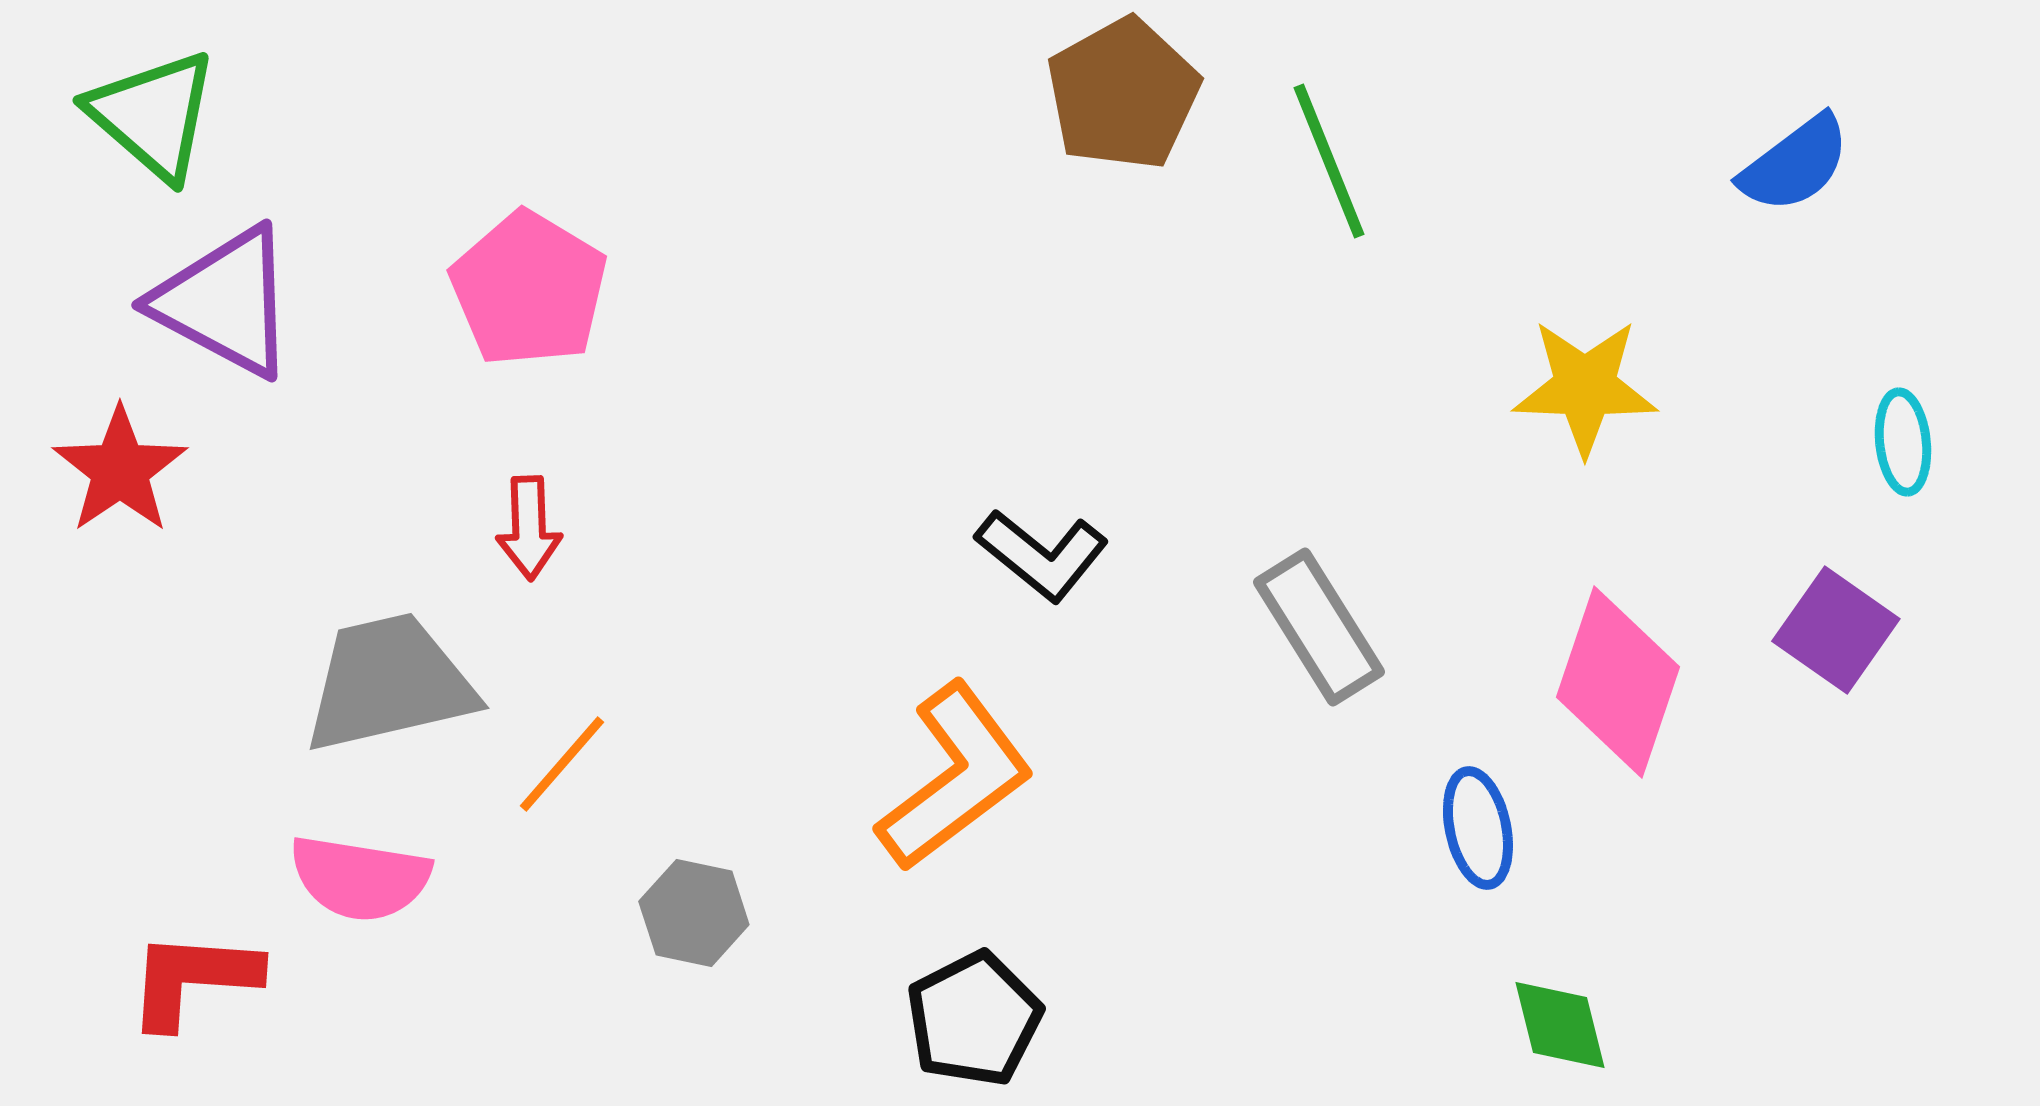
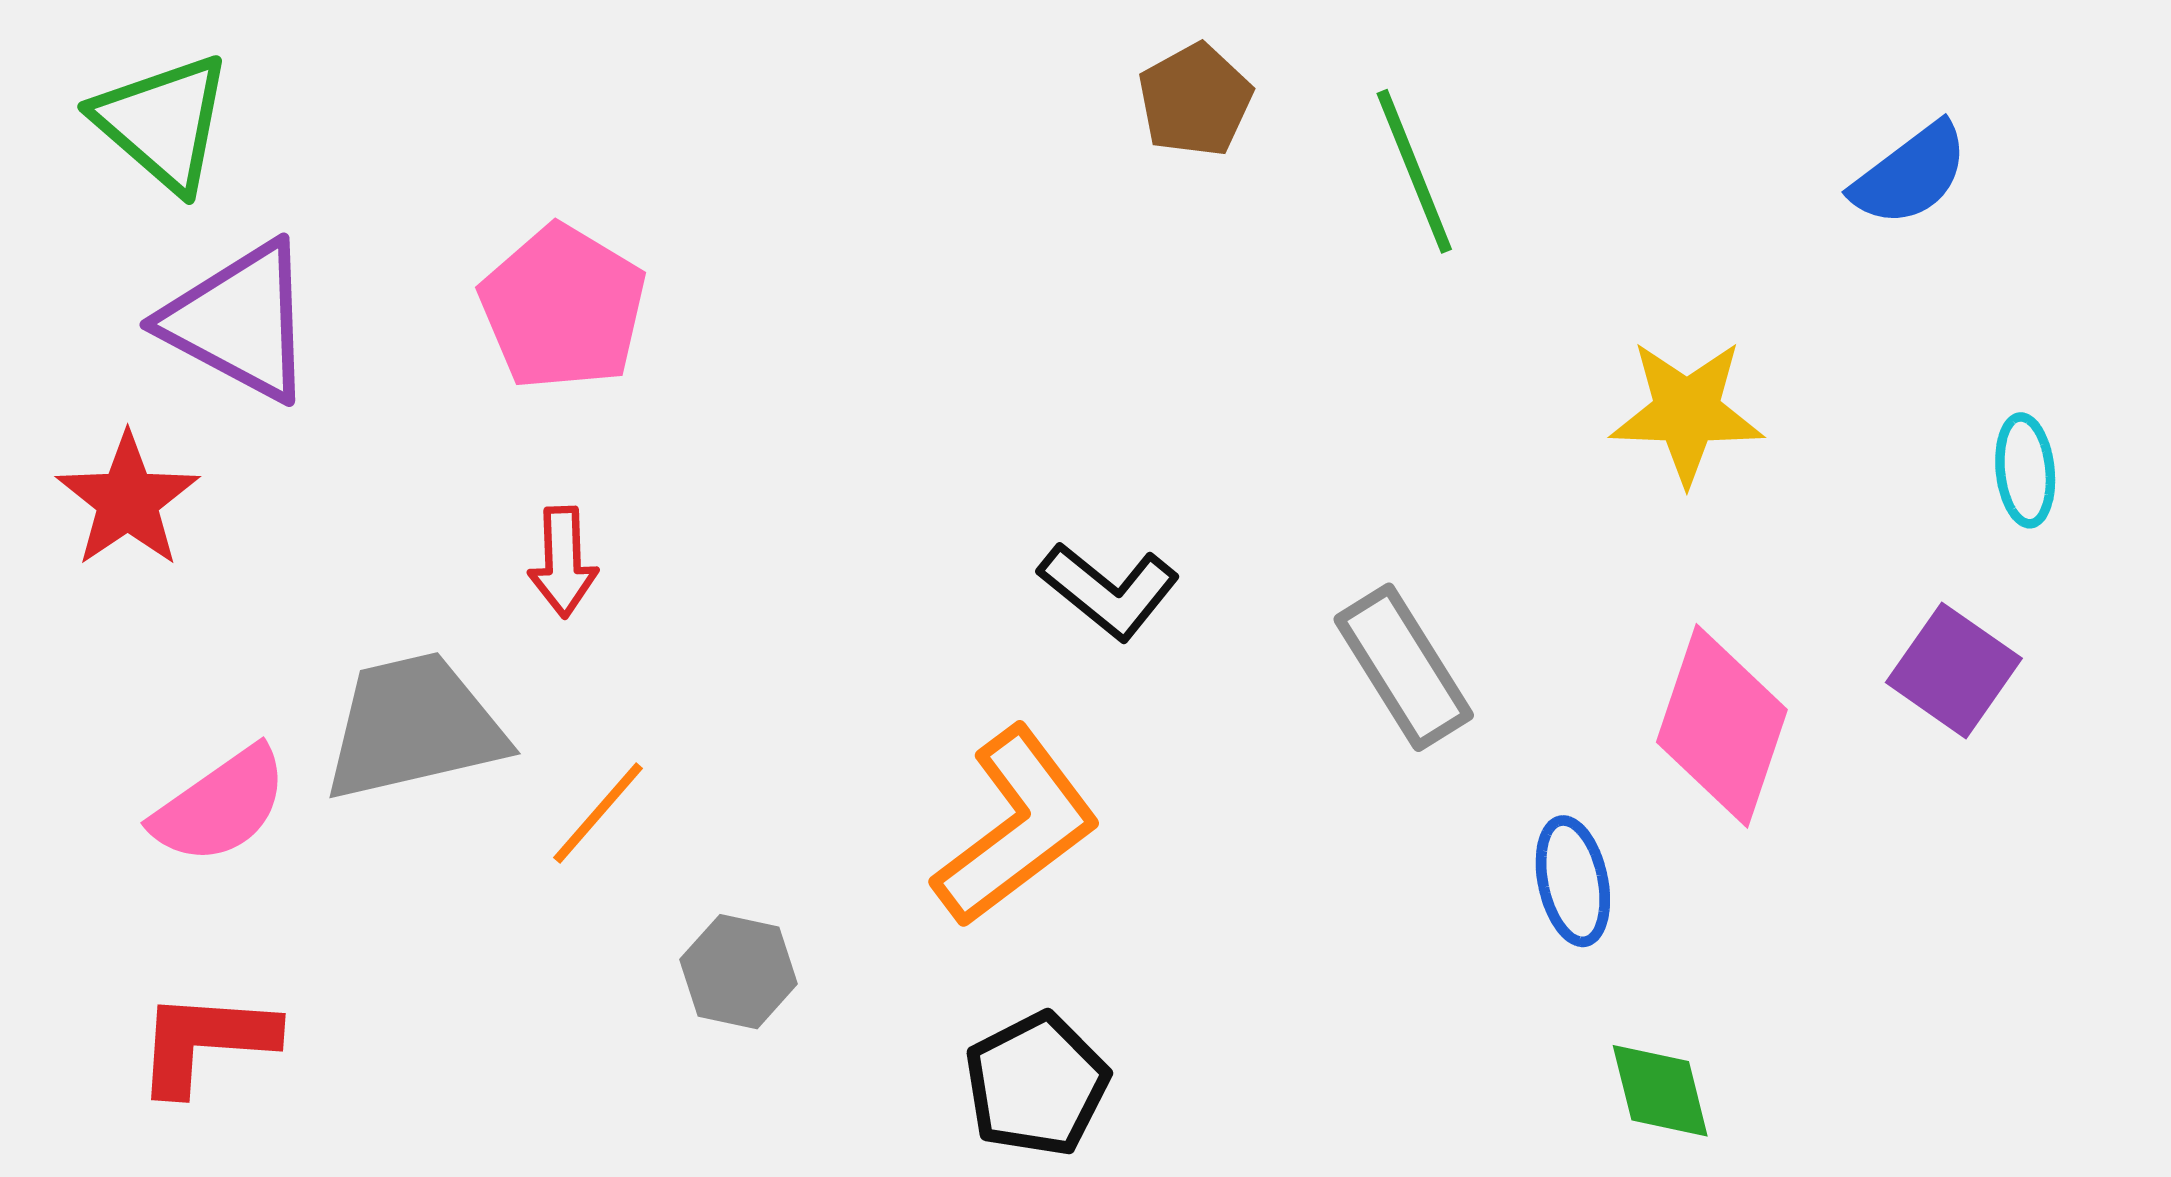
brown pentagon: (1123, 94) -> (1195, 100), size x0.7
pink semicircle: (360, 878) -> (220, 806), moved, turned -44

